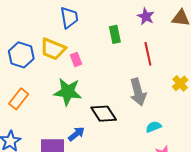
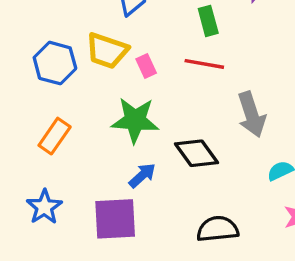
red line: (148, 54) -> (204, 64), moved, turned -65
blue arrow: (76, 134) -> (142, 175), moved

